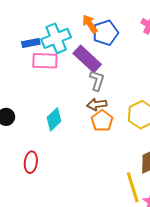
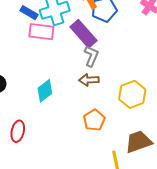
blue rectangle: (31, 43) -> (29, 13), turned 36
orange pentagon: (102, 121) -> (94, 120), moved

